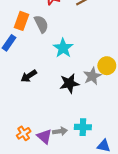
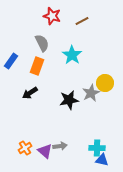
orange rectangle: (21, 21) -> (37, 66), moved
cyan star: (63, 48) -> (72, 55), moved
cyan cross: (83, 127) -> (97, 148), moved

